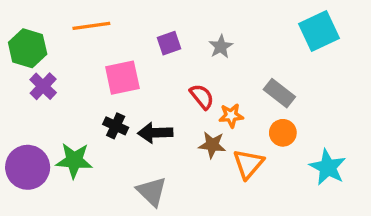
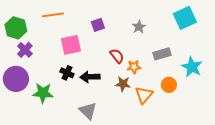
gray star: (221, 47) -> (139, 27), moved
gray rectangle: (279, 93) -> (162, 54), turned -54
orange circle: (283, 133) -> (169, 85), moved
purple circle: (28, 167) -> (16, 79), moved
cyan star: (328, 167) -> (192, 67), moved

